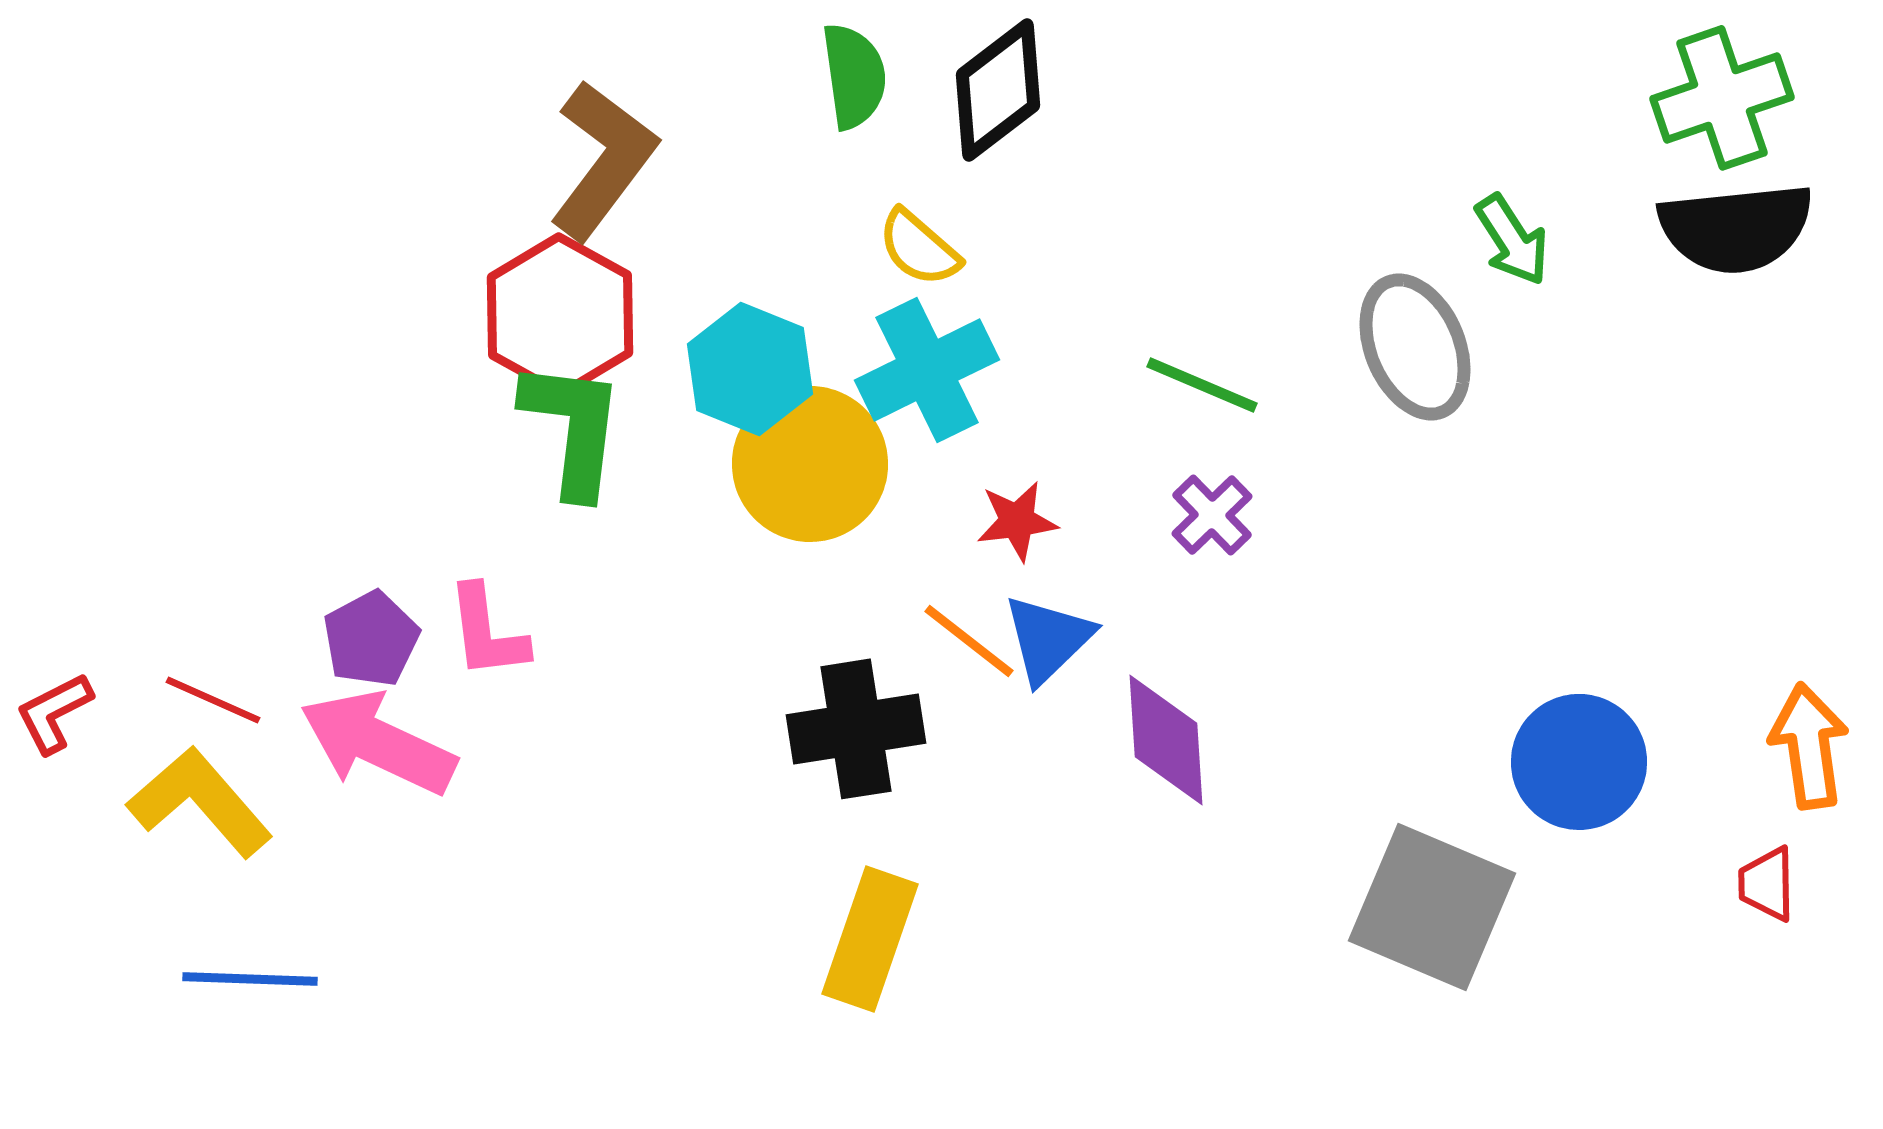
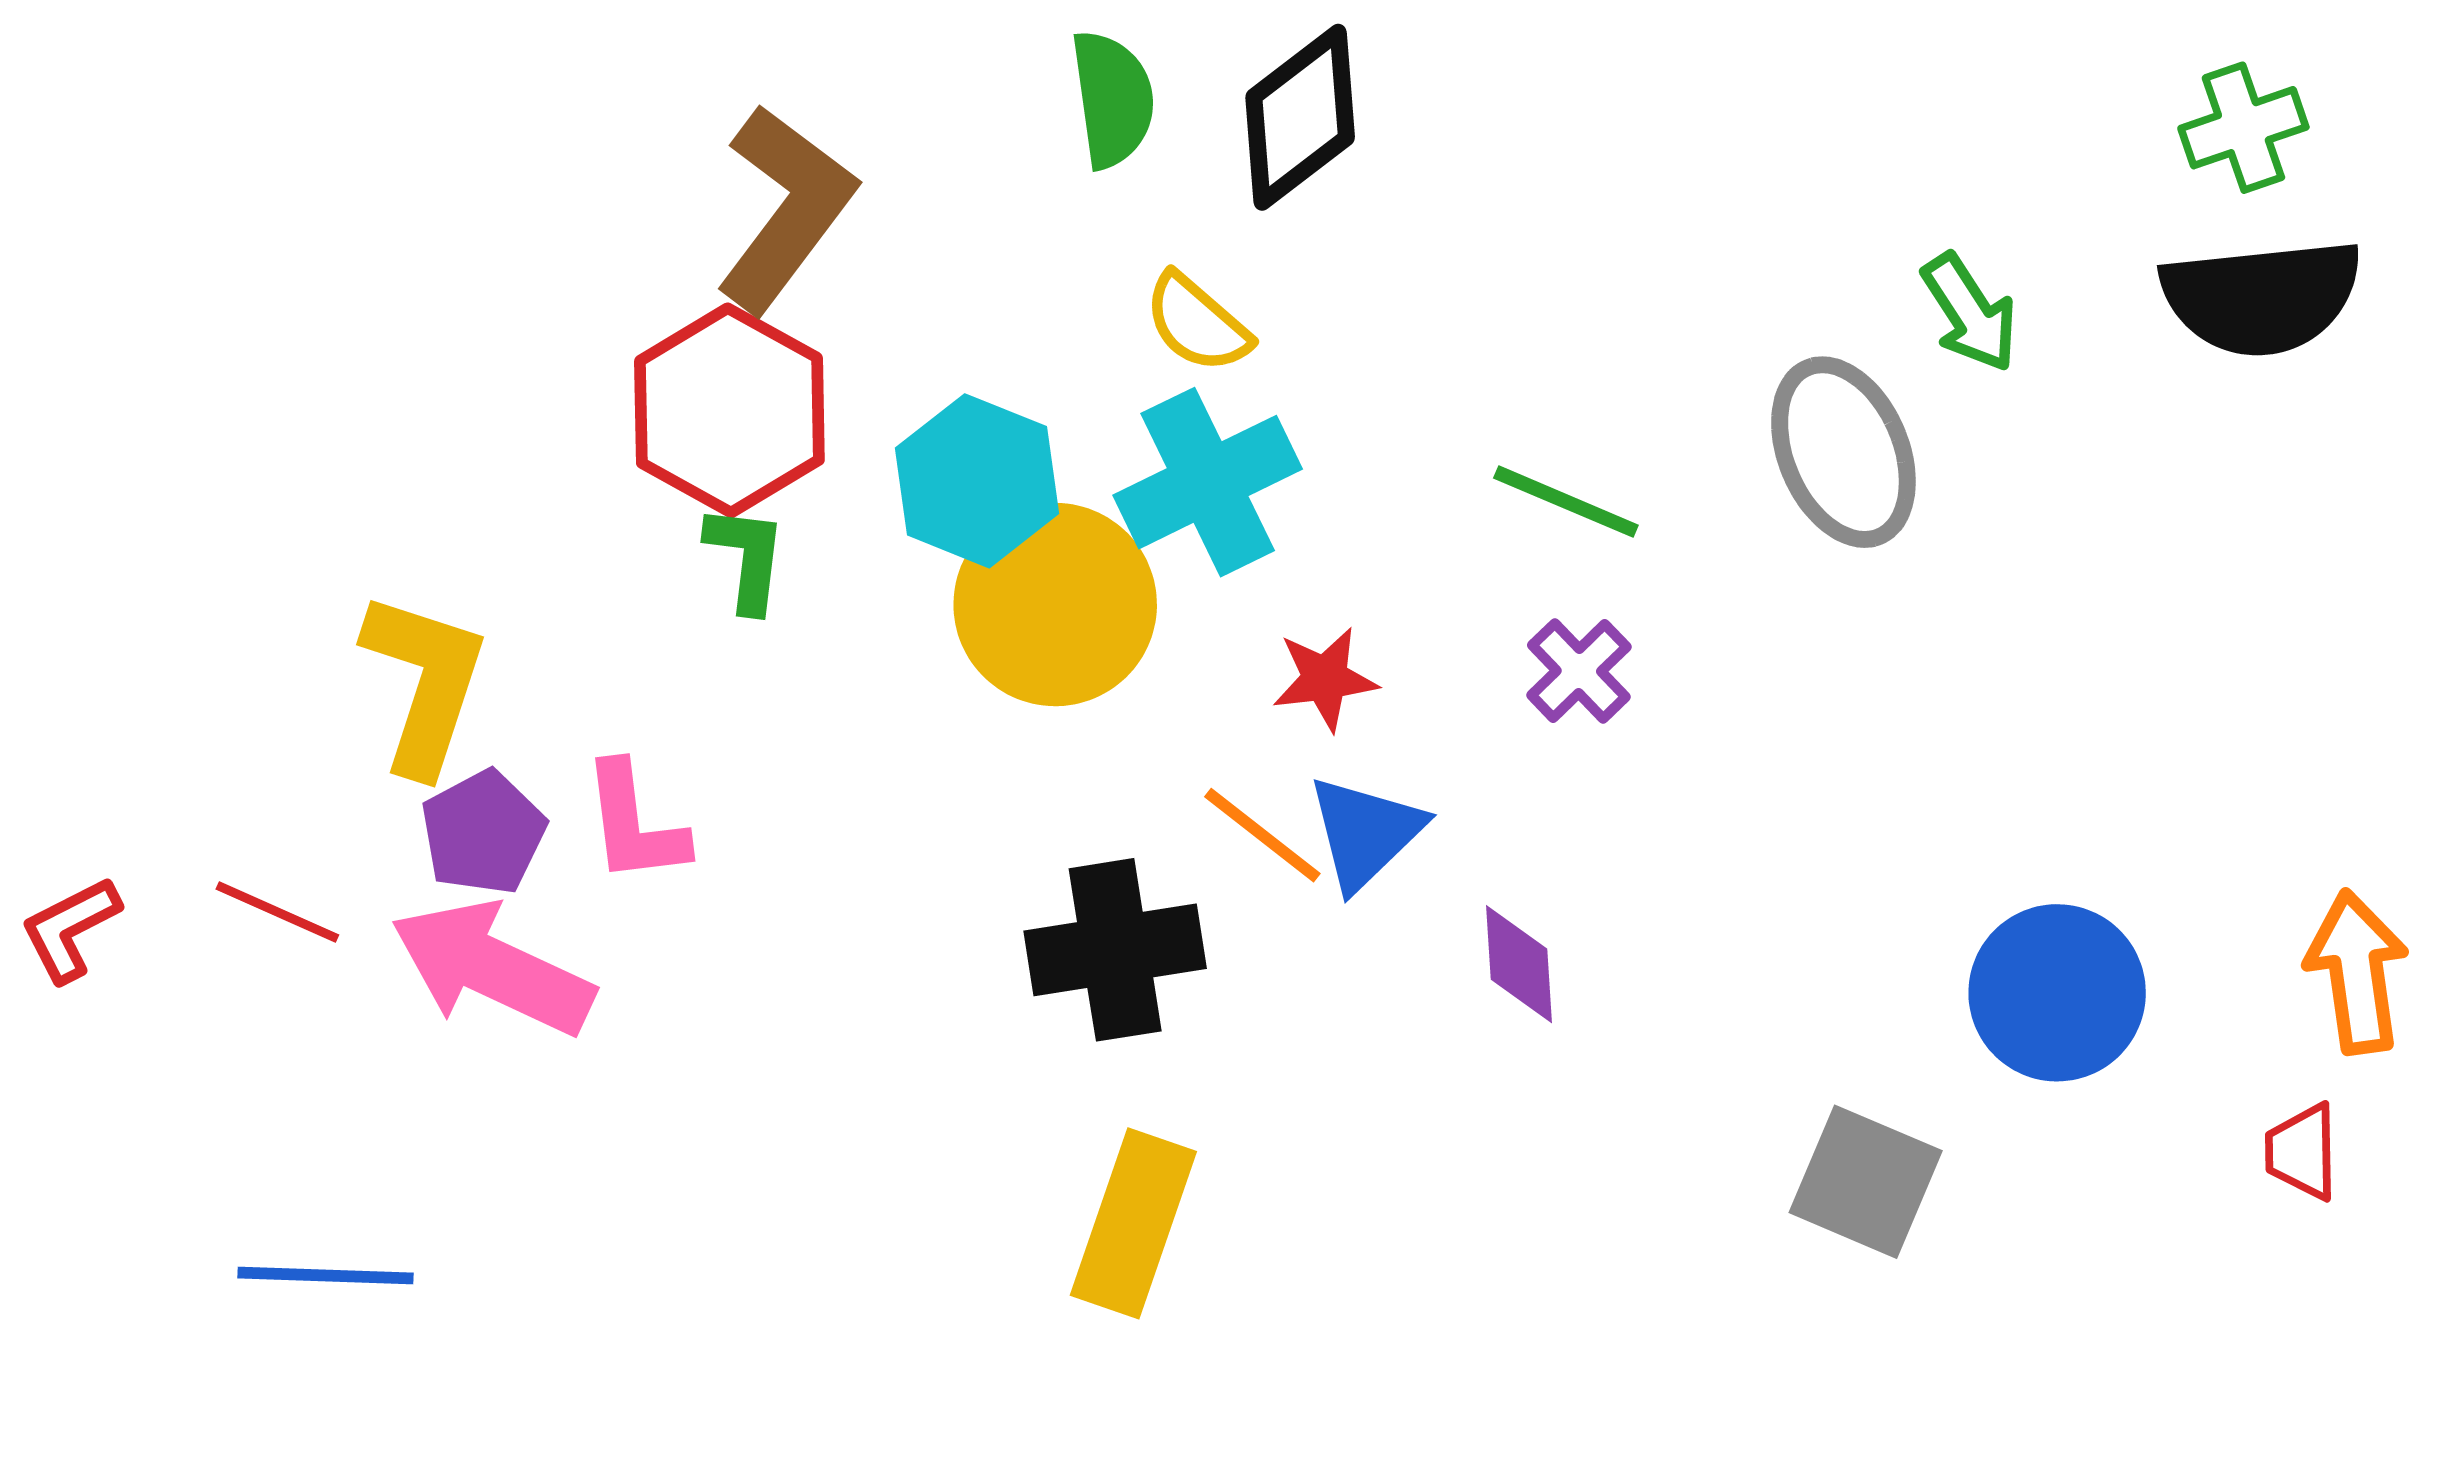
green cross: (1722, 98) -> (2243, 128), size x0.7
green L-shape: (573, 428) -> (746, 558), size x0.6
purple diamond: (1166, 740) -> (1519, 964), size x0.7
yellow L-shape: (200, 802) -> (425, 683), moved, turned 59
gray square: (1432, 907) -> (1866, 1182), size x0.7

